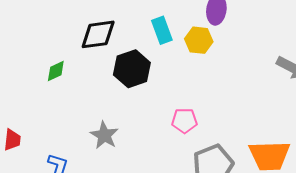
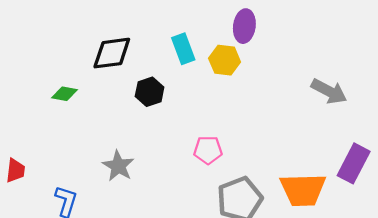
black hexagon: (132, 69) -> (150, 92), size x0.7
green diamond: (56, 71) -> (64, 94), turned 35

